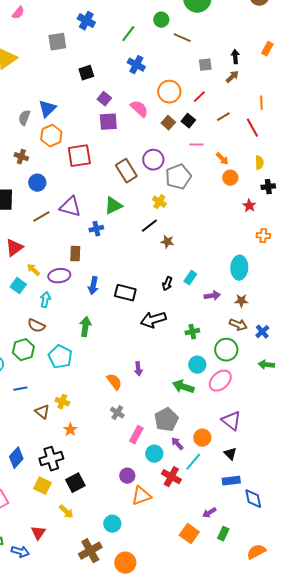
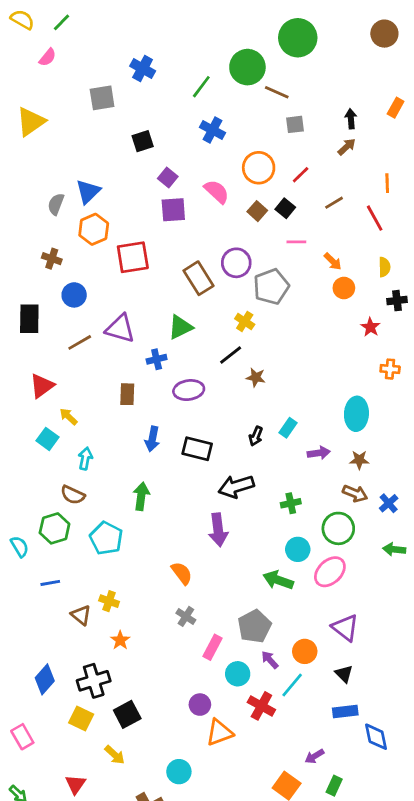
green circle: (161, 20) -> (247, 67), size x1.6
gray square: (205, 65) -> (295, 124), moved
purple ellipse: (59, 276) -> (189, 390), moved
purple arrow: (138, 369) -> (218, 530), moved, size x1.6

